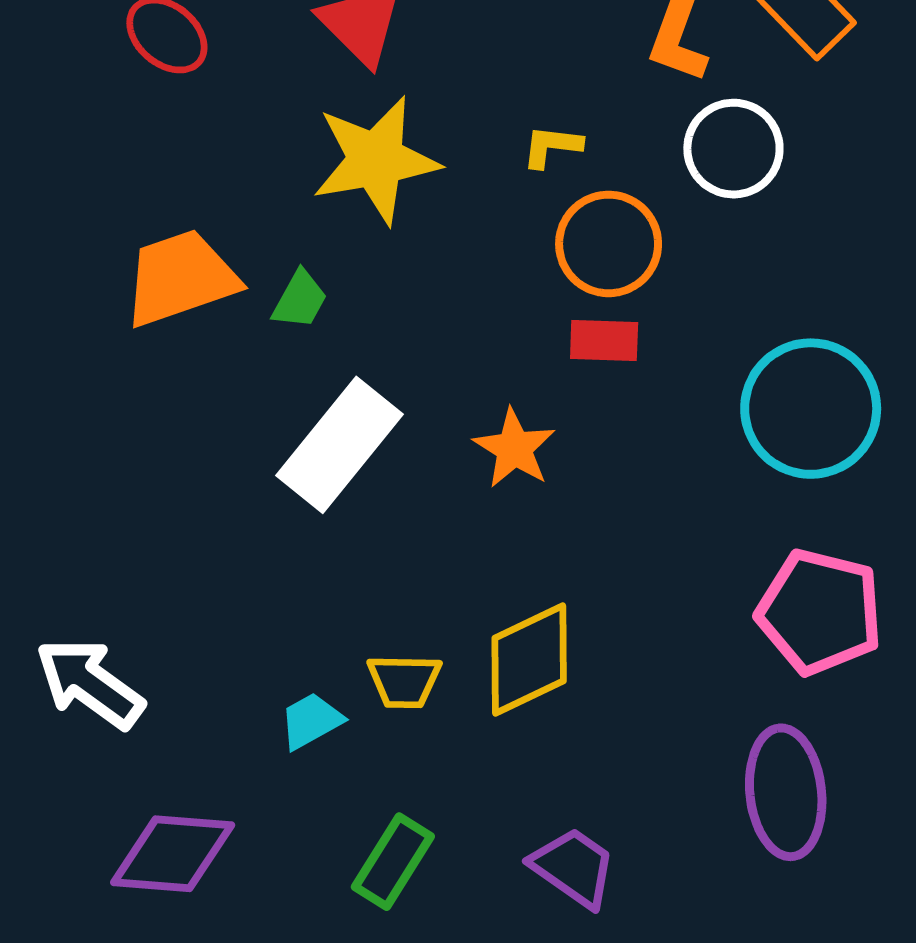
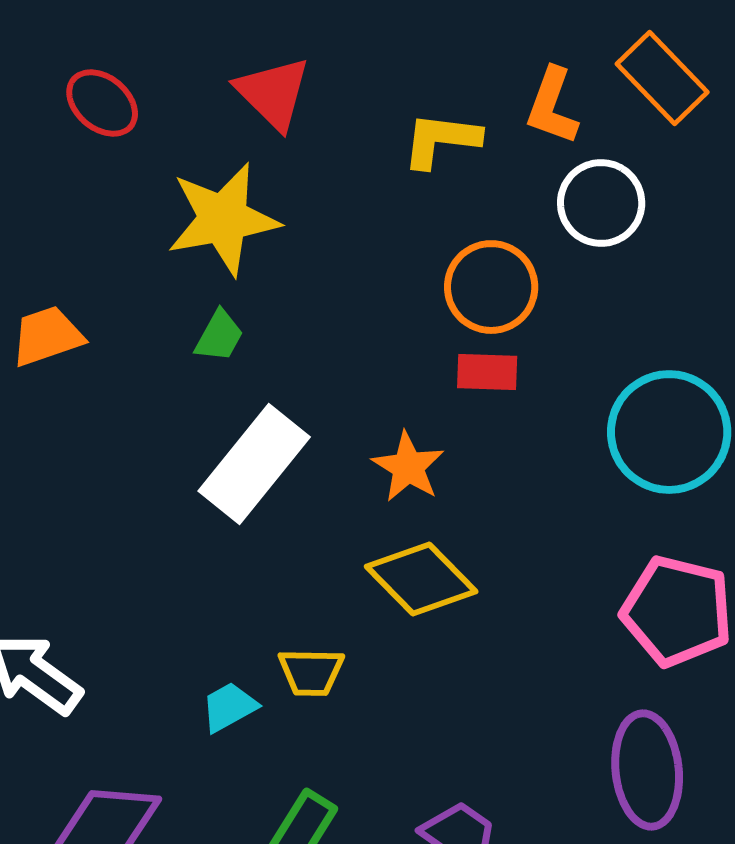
yellow L-shape: (552, 146) -> (441, 140), moved, size x1.5
yellow star: (376, 160) -> (223, 219), moved
orange trapezoid: (181, 278) -> (47, 336), moved, size x0.7
yellow diamond: (529, 659) -> (421, 579), moved, turned 71

